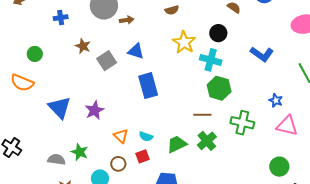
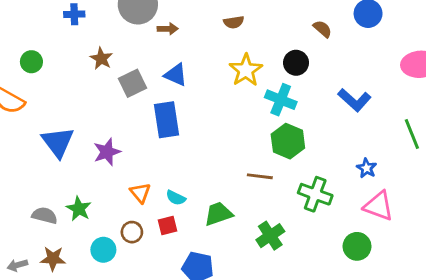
blue rectangle: (148, 86) -> (166, 120), moved
green cross: (207, 141) -> (270, 236), moved
green circle: (279, 167) -> (357, 246), moved

